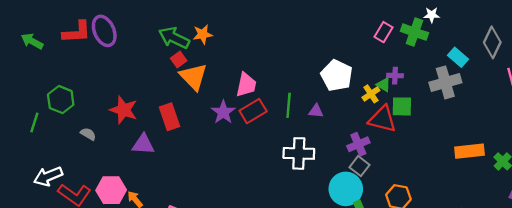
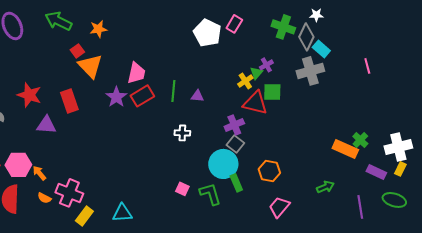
white star: (432, 15) -> (316, 15), moved
pink rectangle: (384, 32) -> (234, 24), moved
green arrow: (174, 38) -> (58, 21), moved
gray diamond: (492, 42) -> (306, 37), moved
white pentagon: (337, 76) -> (207, 33), moved
purple cross: (395, 76) -> (266, 65), turned -32
green triangle: (384, 85) -> (256, 73), turned 40
orange rectangle: (469, 151) -> (345, 149), moved, turned 30
white cross: (299, 153) -> (182, 133), size x0.6

